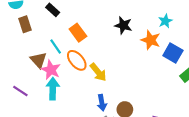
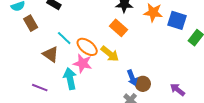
orange rectangle: (78, 33) -> (118, 28), moved
pink star: (51, 70) -> (83, 63), moved
blue arrow: (102, 103) -> (132, 78), moved

